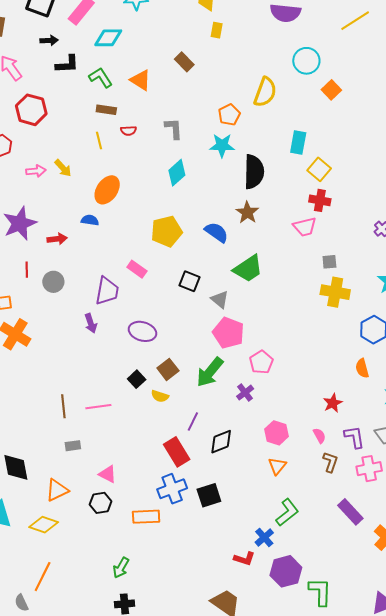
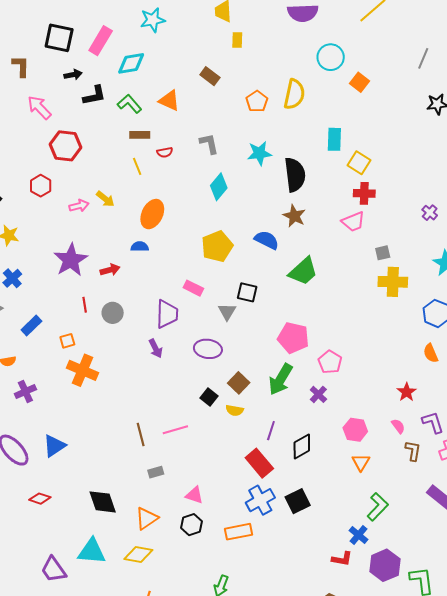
orange pentagon: (229, 115) -> (257, 101), moved
gray triangle: (220, 299) -> (227, 312), moved, turned 30

